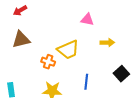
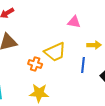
blue line: (86, 82) -> (83, 65), moved

